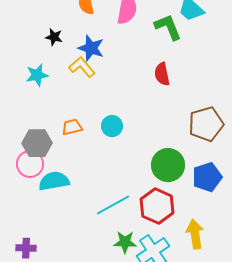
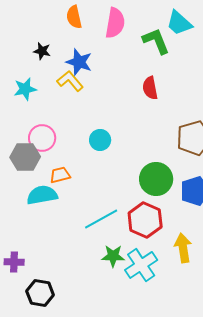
orange trapezoid: (72, 127) -> (60, 175), moved
pink circle: (30, 164) -> (42, 138), moved

